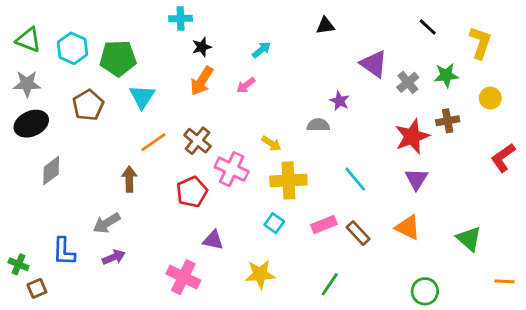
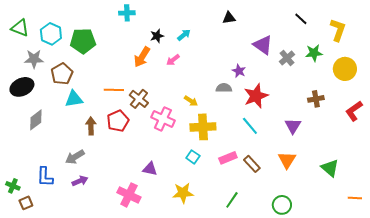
black star: (202, 47) -> (157, 36), moved
gray star: (27, 84) -> (34, 59), moved
cyan triangle: (142, 97) -> (74, 99), moved, turned 48
yellow circle: (490, 98) -> (345, 69), size x1.5
brown cross: (448, 121) -> (316, 99), moved
red star: (412, 136) -> (256, 96), moved
orange line: (153, 142) -> (114, 90), moved, turned 36
red pentagon: (192, 192) -> (118, 121), moved
orange triangle: (408, 227) -> (287, 160), turned 36
green circle: (425, 291) -> (282, 205), moved

